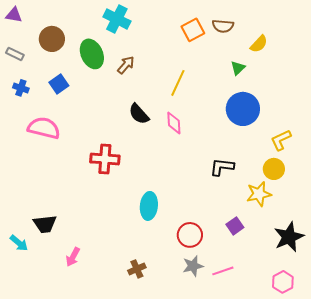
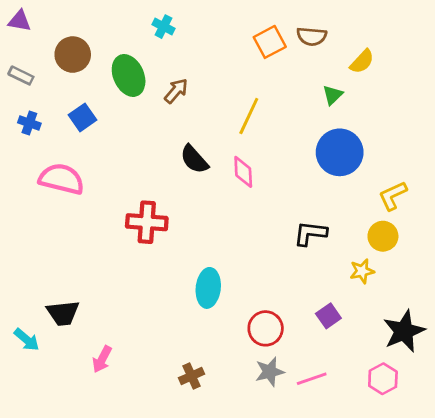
cyan cross: (117, 19) -> (164, 27), size x0.6
yellow star: (259, 194) -> (362, 271), size x0.7
pink hexagon: (283, 282) -> (383, 379), moved

